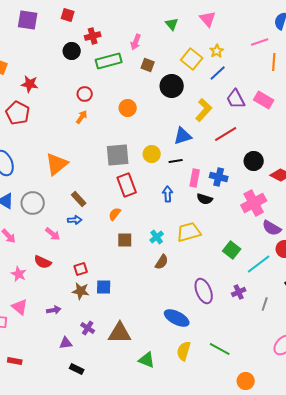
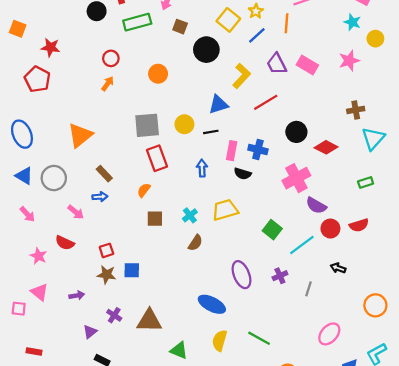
orange line: (274, 62) -> (287, 23), moved
purple triangle: (66, 343) -> (90, 332), turned -32

